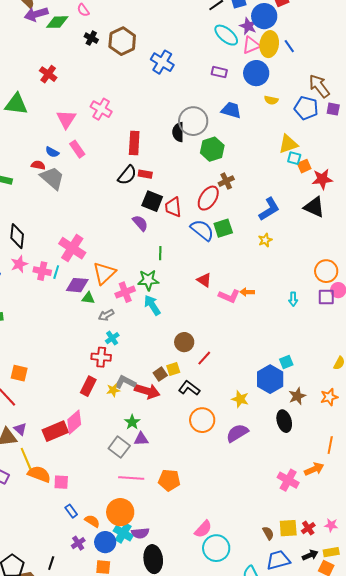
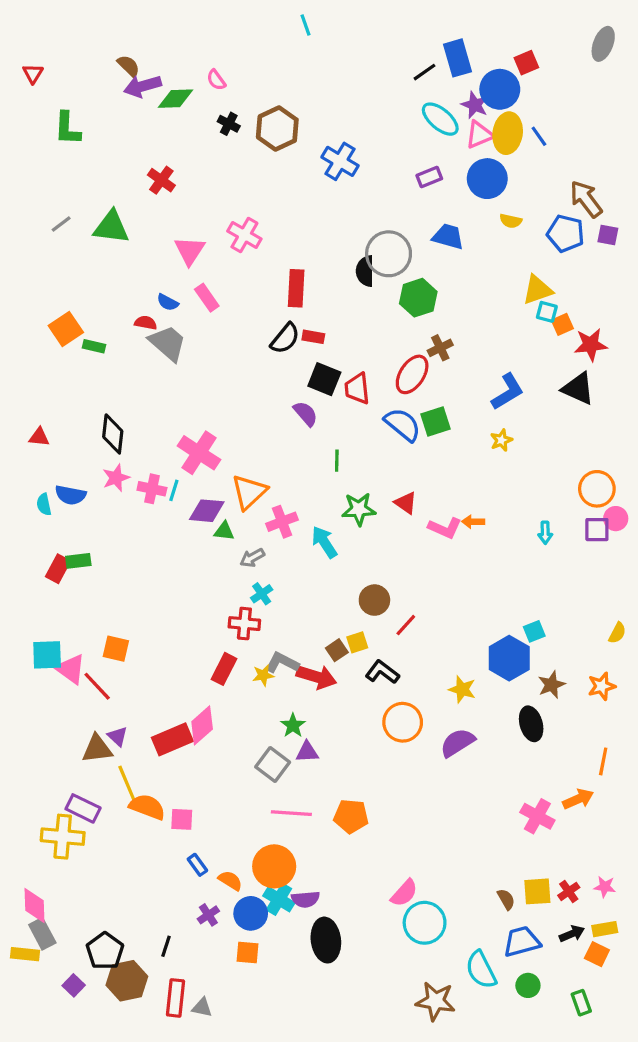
purple rectangle: (219, 72) -> (429, 177), turned -35
green star: (148, 280) -> (359, 509), moved

